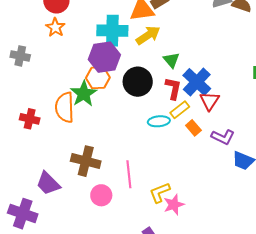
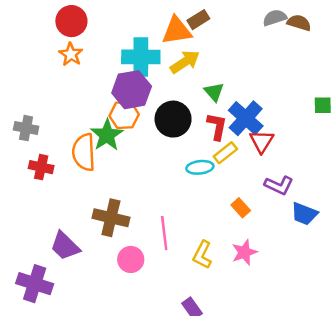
gray cross: (20, 56) -> (26, 128), moved
orange rectangle: (193, 128) -> (241, 208), moved
yellow L-shape: (160, 193) -> (202, 255), turned -40
pink star: (174, 205) -> (244, 252), moved

